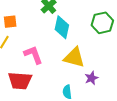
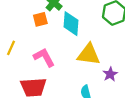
orange square: (10, 22) -> (40, 19), moved

